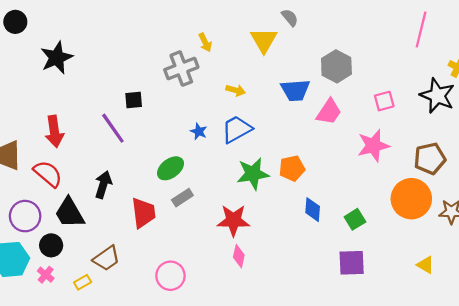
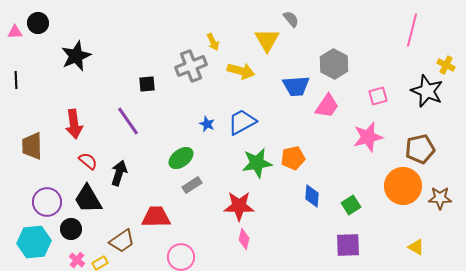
yellow arrow: (236, 90) -> (241, 71), moved, size x1.5
black square: (134, 100) -> (147, 84), moved
red semicircle: (48, 174) -> (88, 161), moved, size x0.7
red trapezoid: (143, 213) -> (156, 217), moved, turned -84
pink cross: (46, 275) -> (77, 260), moved

